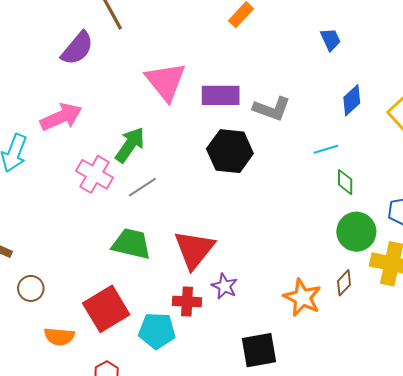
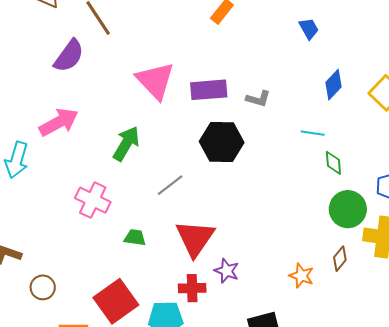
gray L-shape: (272, 109) -> (258, 99), size x0.7
cyan line: (326, 149) -> (313, 133), turned 30
pink cross: (95, 174) -> (93, 200), moved
gray line: (142, 187) -> (170, 185), moved
green trapezoid: (131, 244) -> (135, 238), size x0.6
orange star: (302, 297) -> (301, 276), size x0.7

